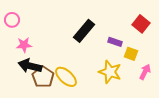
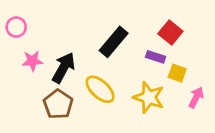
red square: (141, 24) -> (170, 32), moved
black arrow: (30, 66) -> (64, 68), moved, turned 105
yellow ellipse: (66, 77) -> (100, 89), moved

